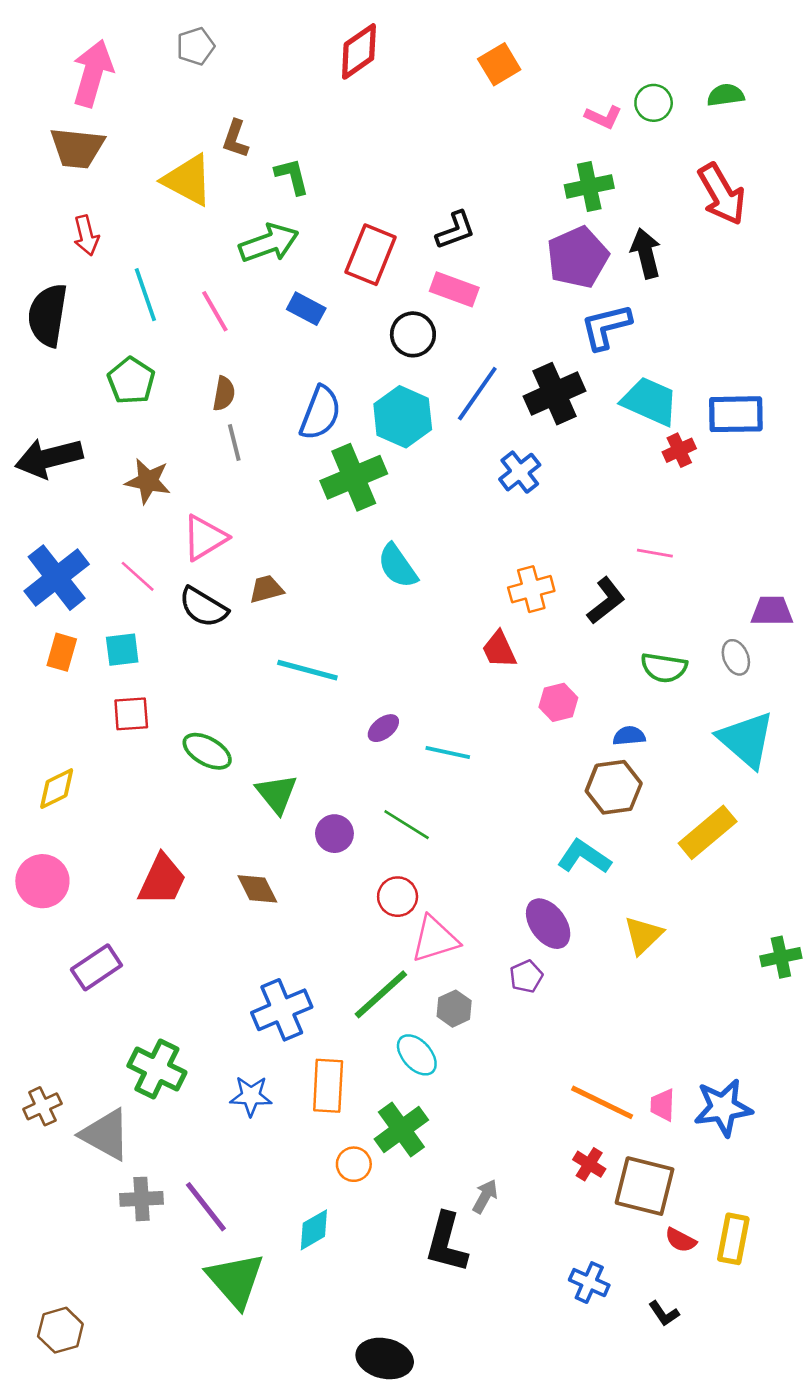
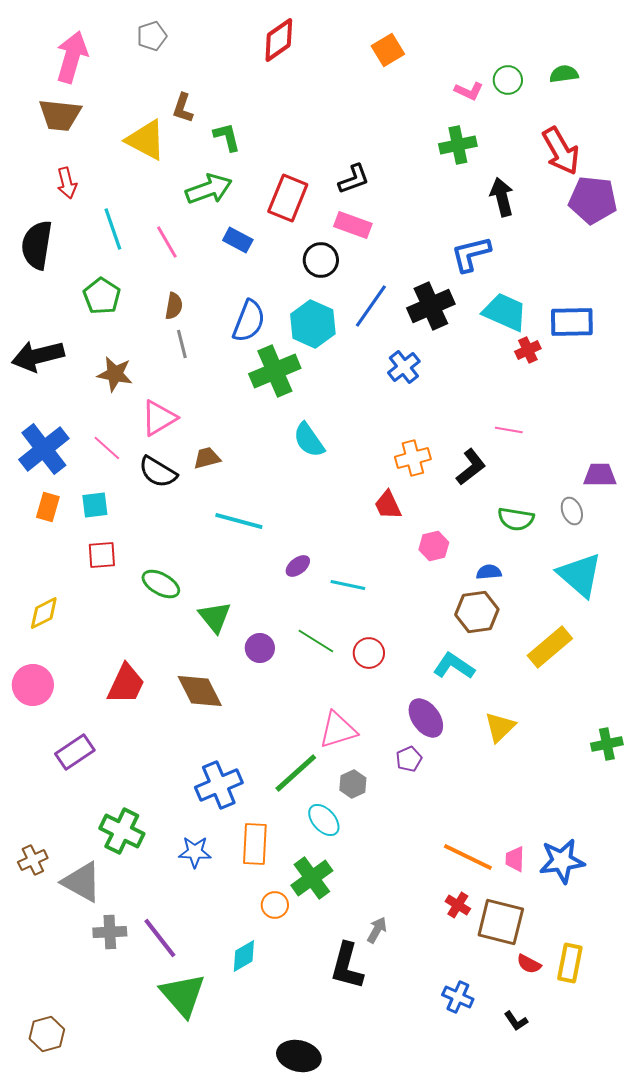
purple pentagon: (578, 257) -> (593, 200), moved, turned 30
brown diamond: (257, 889) -> (200, 691), size x1.4
red circle: (398, 897) -> (369, 653), moved

